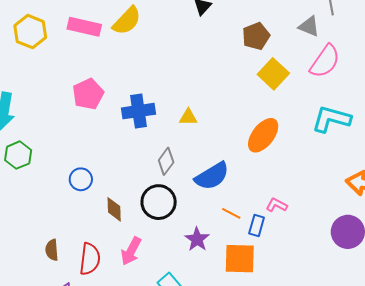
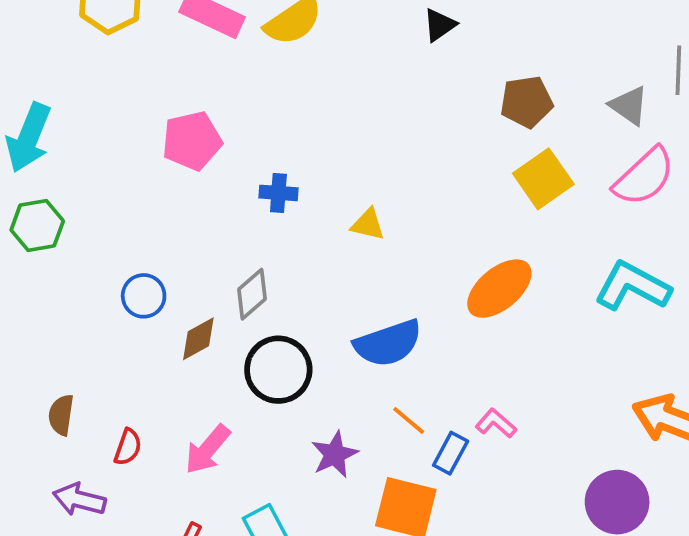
blue cross: (139, 111) -> (278, 193), size x0.6
gray diamond: (166, 161) -> (252, 294), moved
brown diamond: (114, 209) -> (198, 339), moved, turned 50
red semicircle: (90, 259) -> (128, 447), size x0.6

